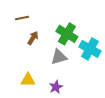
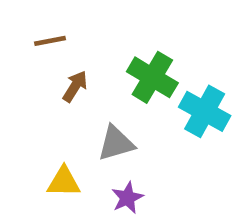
gray triangle: (59, 57) -> (116, 143), moved

